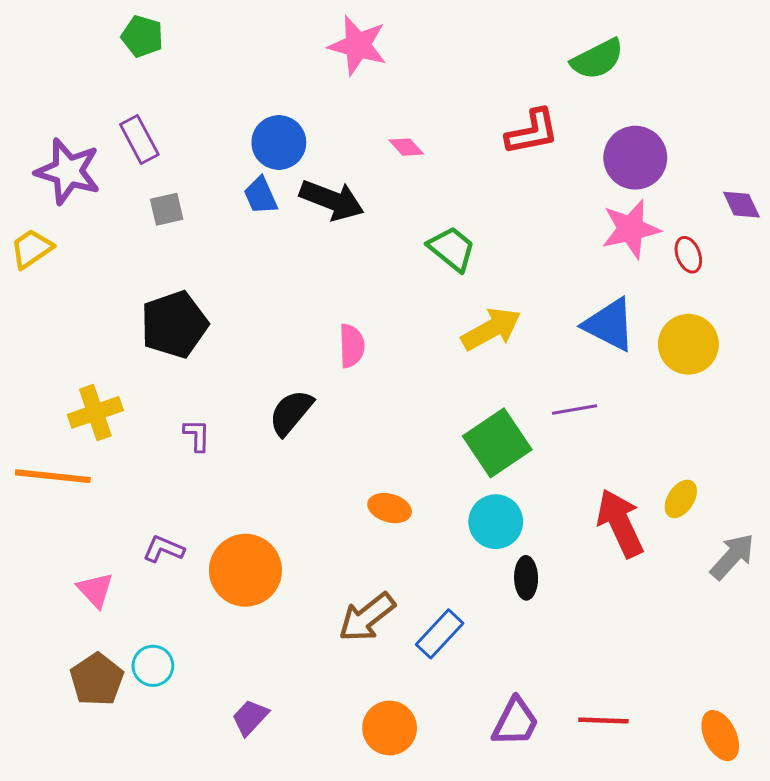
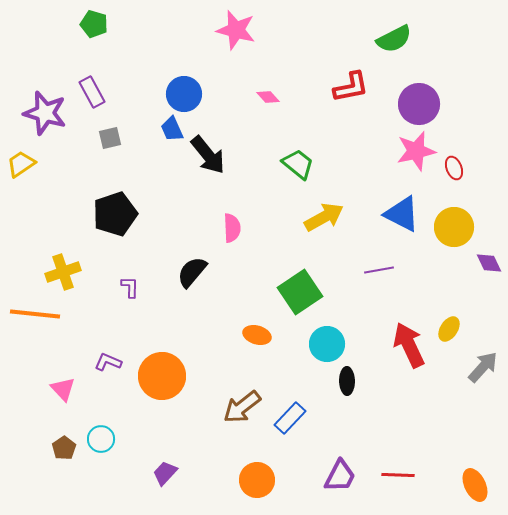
black arrow: (332, 200) -> (208, 155), moved, turned 30
purple diamond: (741, 205) -> (489, 263), moved
green square: (497, 443) -> (300, 292), moved
brown pentagon: (97, 679) -> (64, 448), size x0.7

